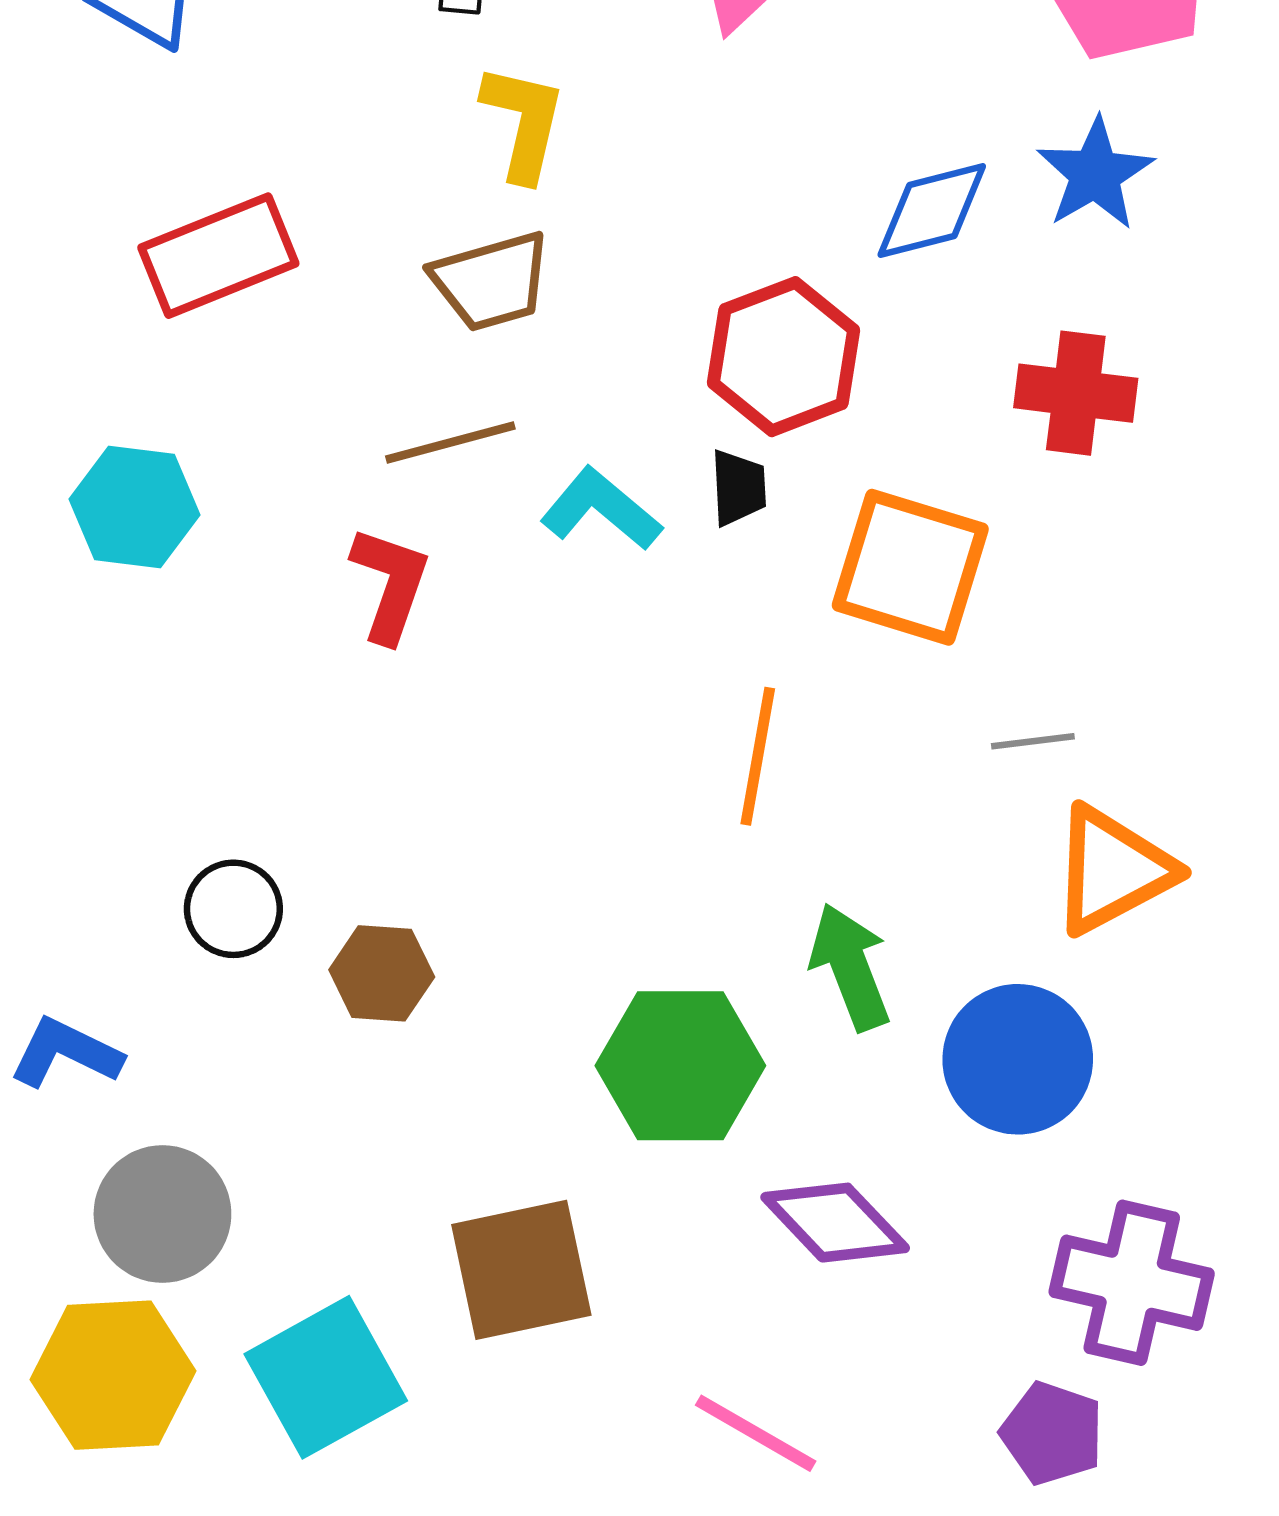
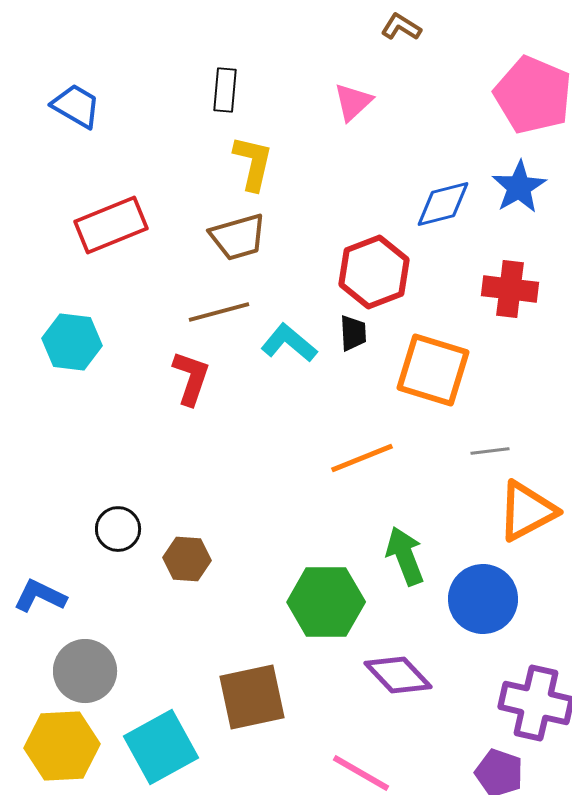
orange line: (758, 756) -> (362, 458), turned 58

